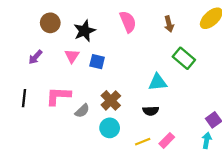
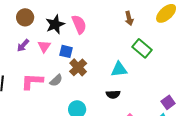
pink semicircle: (128, 22) -> (79, 24), moved
purple arrow: (35, 57) -> (23, 45), moved
brown cross: (111, 100) -> (78, 67), moved
gray semicircle: (82, 111) -> (56, 80), moved

